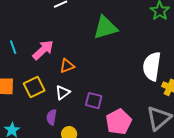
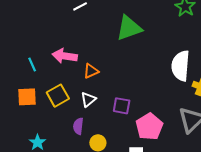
cyan line: (13, 47) -> (32, 64), moved
pink arrow: (43, 50) -> (65, 56), turned -125

